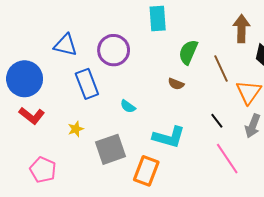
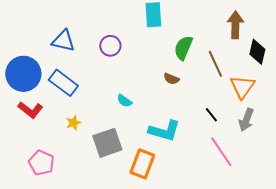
purple circle: (114, 50) -> (110, 46), size x0.7
blue rectangle: (87, 84) -> (63, 83), moved, turned -32

